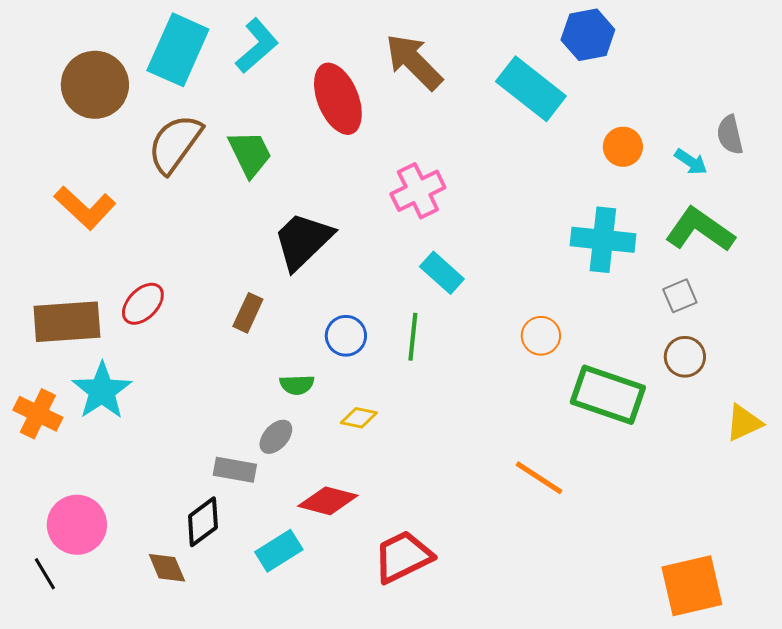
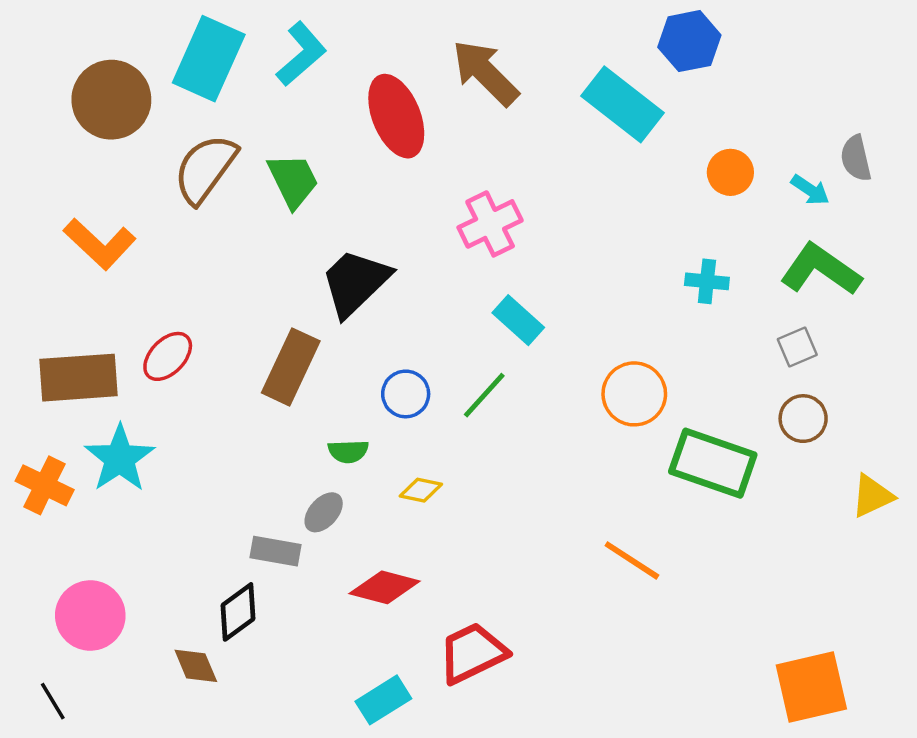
cyan cross: (603, 240) -> (707, 281), size x0.6
brown rectangle: (248, 313) -> (291, 367), size x1.6
orange circle: (541, 336) -> (634, 394), size x1.4
green line: (413, 337) -> (484, 395), turned 36
cyan rectangle: (279, 551) -> (383, 700), moved
black line: (45, 574) -> (53, 701), moved

